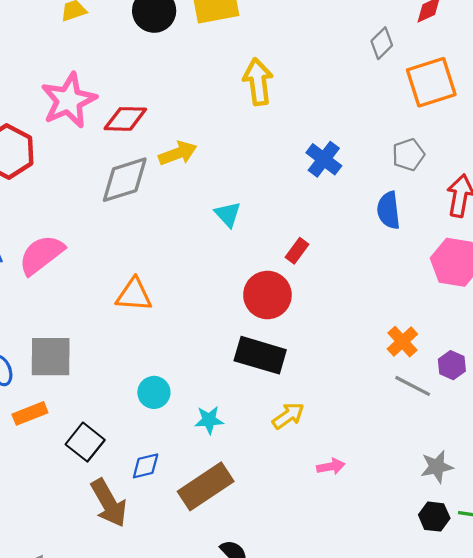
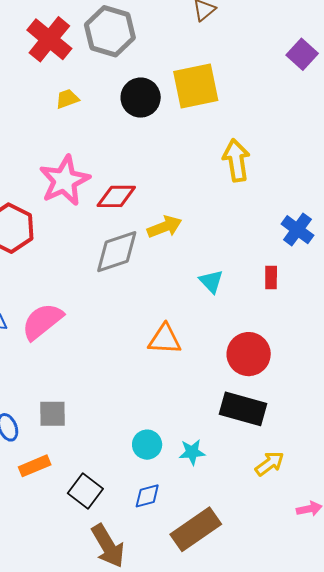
red rectangle: (297, 251) -> (271, 277), moved, turned -35
orange triangle: (134, 295) -> (165, 339), moved
gray square: (51, 357) -> (53, 414), size x0.7
cyan star: (209, 420) -> (192, 452), moved
blue diamond: (146, 466) -> (147, 496), moved

